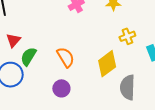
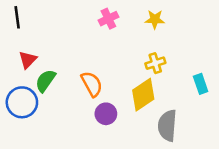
yellow cross: (127, 36) -> (155, 63), moved
purple circle: (61, 88) -> (106, 114), moved

